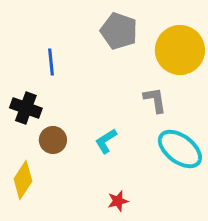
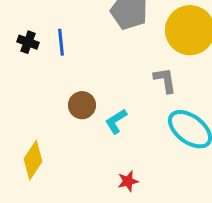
black cross: (26, 108) -> (28, 42), moved, size x0.7
brown circle: (53, 140) -> (82, 105), moved

